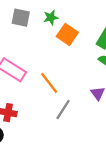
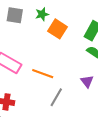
orange line: (49, 83) -> (43, 74), turned -30

